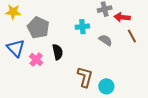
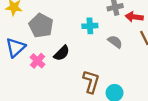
blue triangle: (16, 48) -> (15, 48), turned 30
black semicircle: (58, 52) -> (62, 53), turned 56

